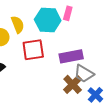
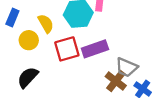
purple rectangle: (71, 56) -> (95, 49), moved

